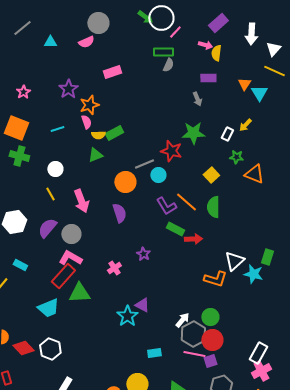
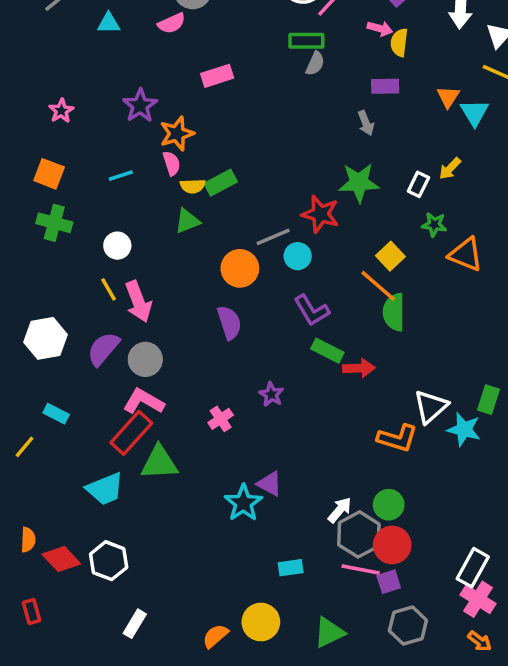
orange square: (16, 128) -> (49, 174), size x0.7
pink arrow: (81, 201) -> (138, 302), moved
orange line: (186, 202) -> (378, 286), moved
pink cross: (261, 371) -> (478, 599), turned -30

